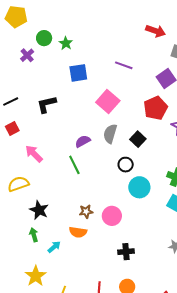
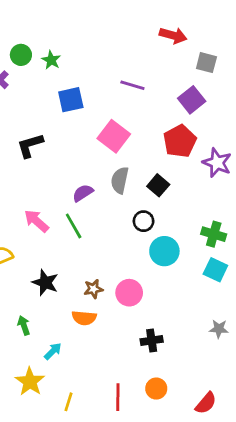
pink arrow: (34, 154) -> (36, 221), moved
black star: (39, 210) -> (45, 283), moved
cyan arrow: (54, 247) -> (53, 351), moved

